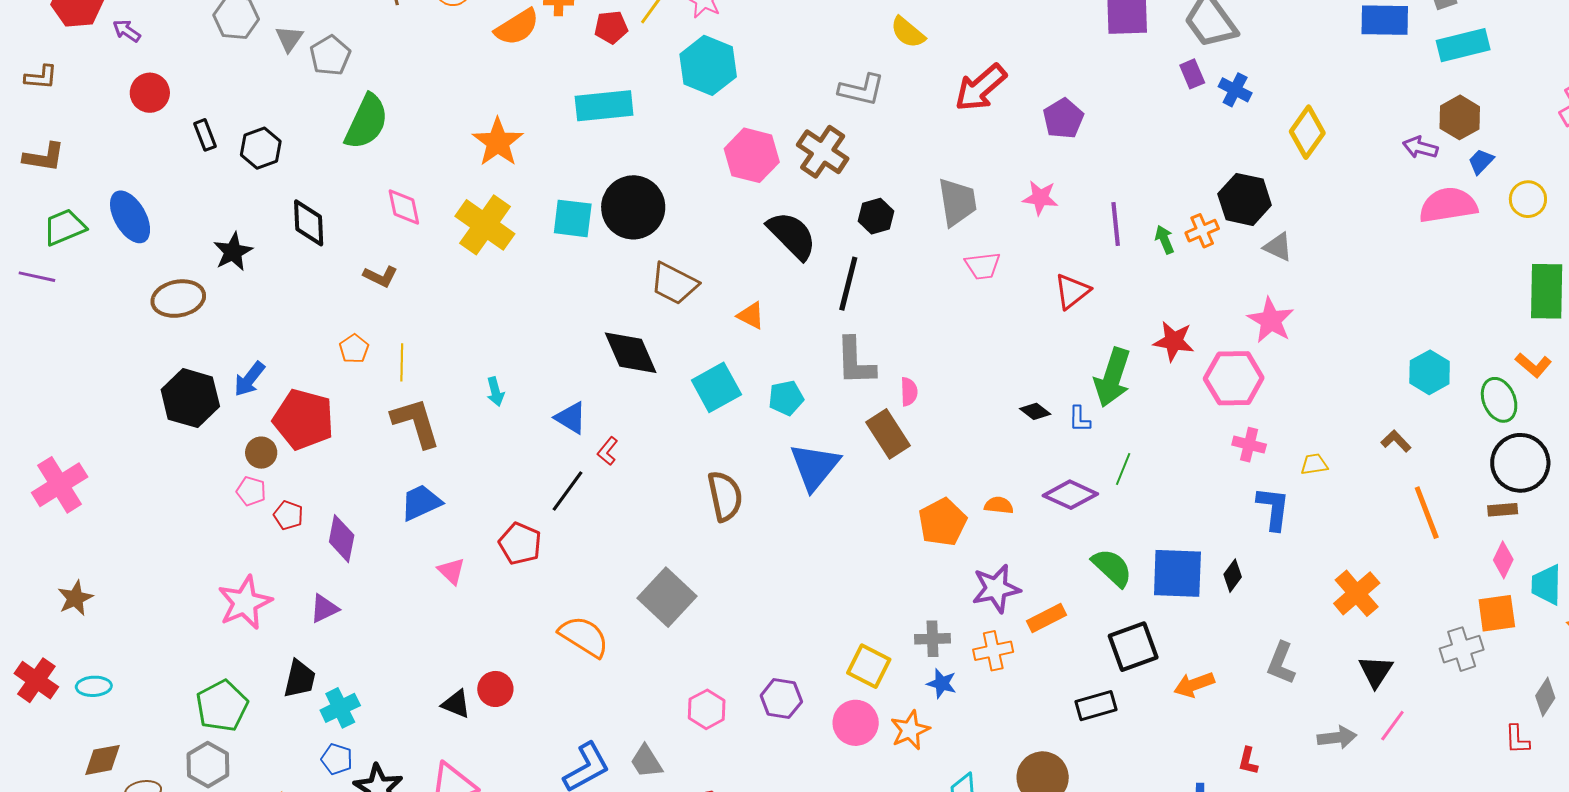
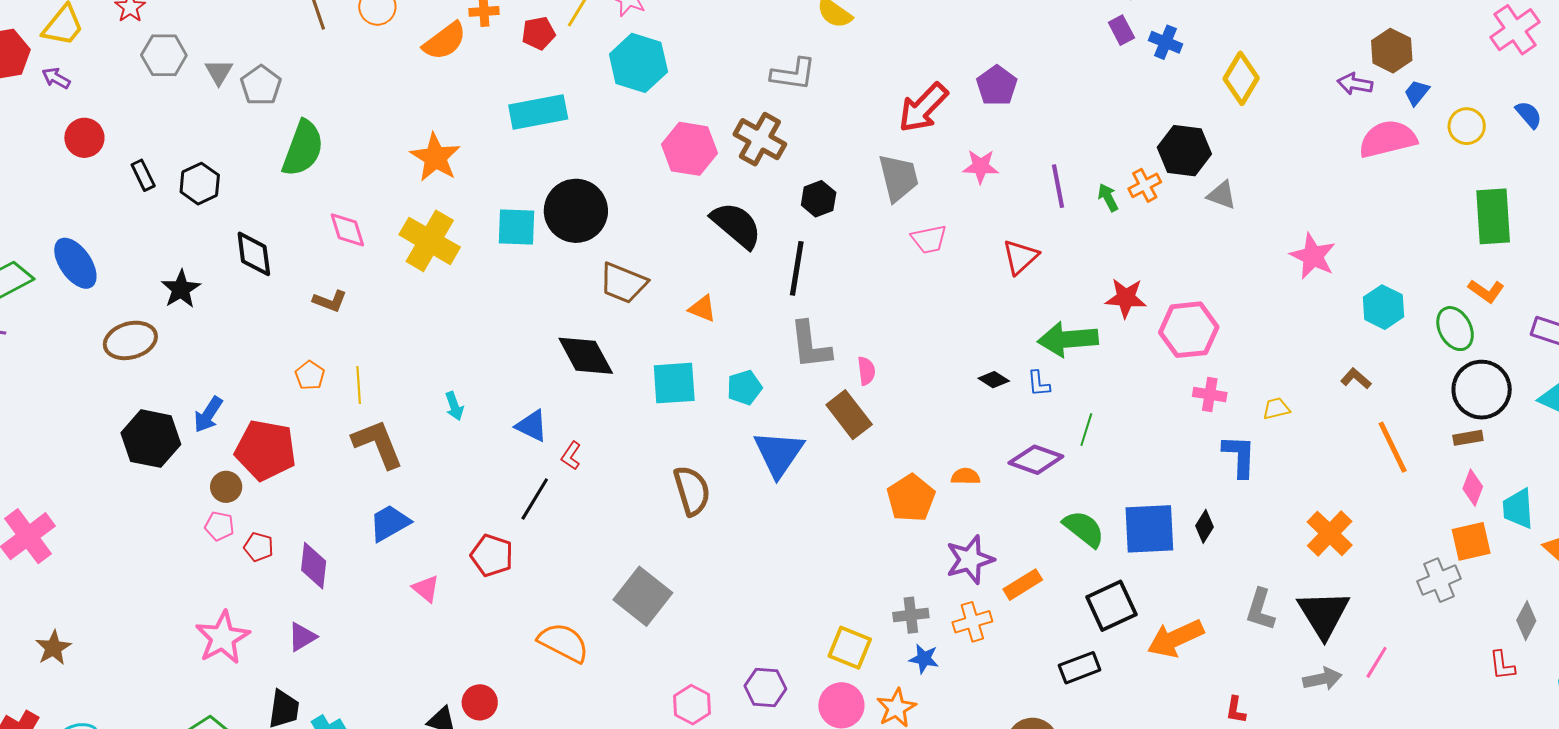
red arrow: (981, 88) -> (923, 108), moved
pink star: (1271, 320) -> (1313, 256), moved
green arrow: (1112, 377) -> (1068, 339), turned 72
cyan square: (716, 387) -> (674, 383), turned 30
black triangle: (1376, 671) -> (1324, 614), moved, size x1.5
orange arrow: (1194, 685) -> (1175, 638), size x1.4

